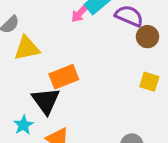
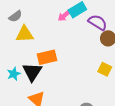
cyan star: (23, 125) -> (14, 74), moved

